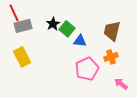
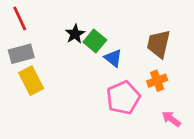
gray rectangle: (23, 26) -> (21, 54), moved
blue triangle: (80, 41) -> (113, 58), turned 32

